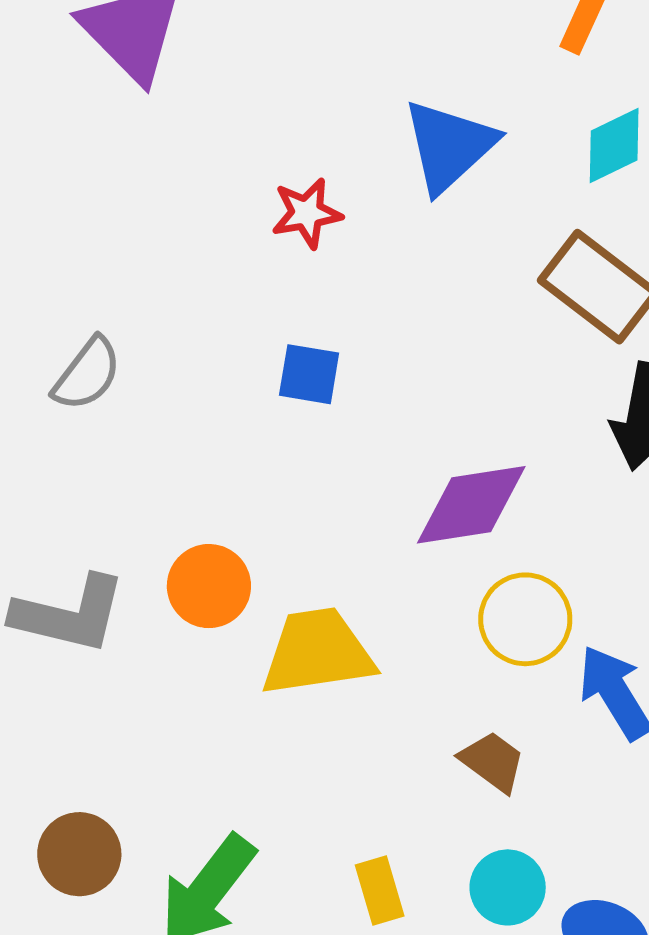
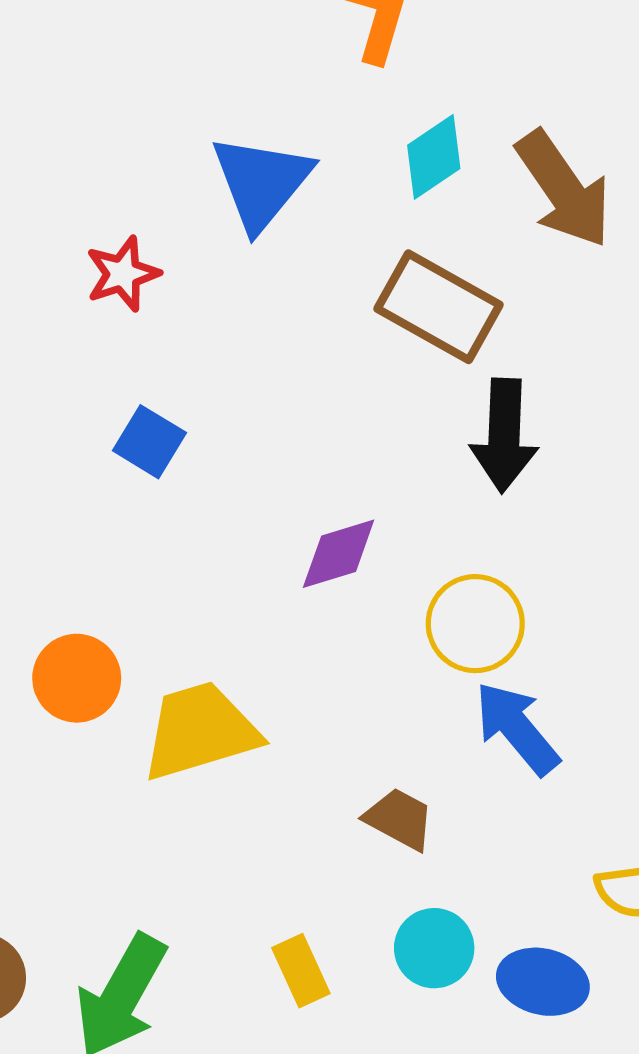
blue square: (309, 374) -> (149, 442), turned 30
purple diamond: (471, 505) -> (339, 554), size x0.7
yellow circle: (525, 619) -> (475, 624), moved

